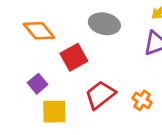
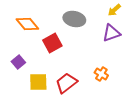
purple square: (38, 84) -> (18, 62), moved
red trapezoid: (100, 95) -> (66, 83), moved

